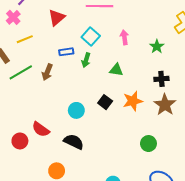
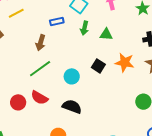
green arrow: (86, 60) -> (84, 28), moved
green line: (21, 72) -> (40, 69), moved
orange star: (133, 101) -> (125, 62), turned 30
red circle: (20, 141) -> (18, 102), moved

